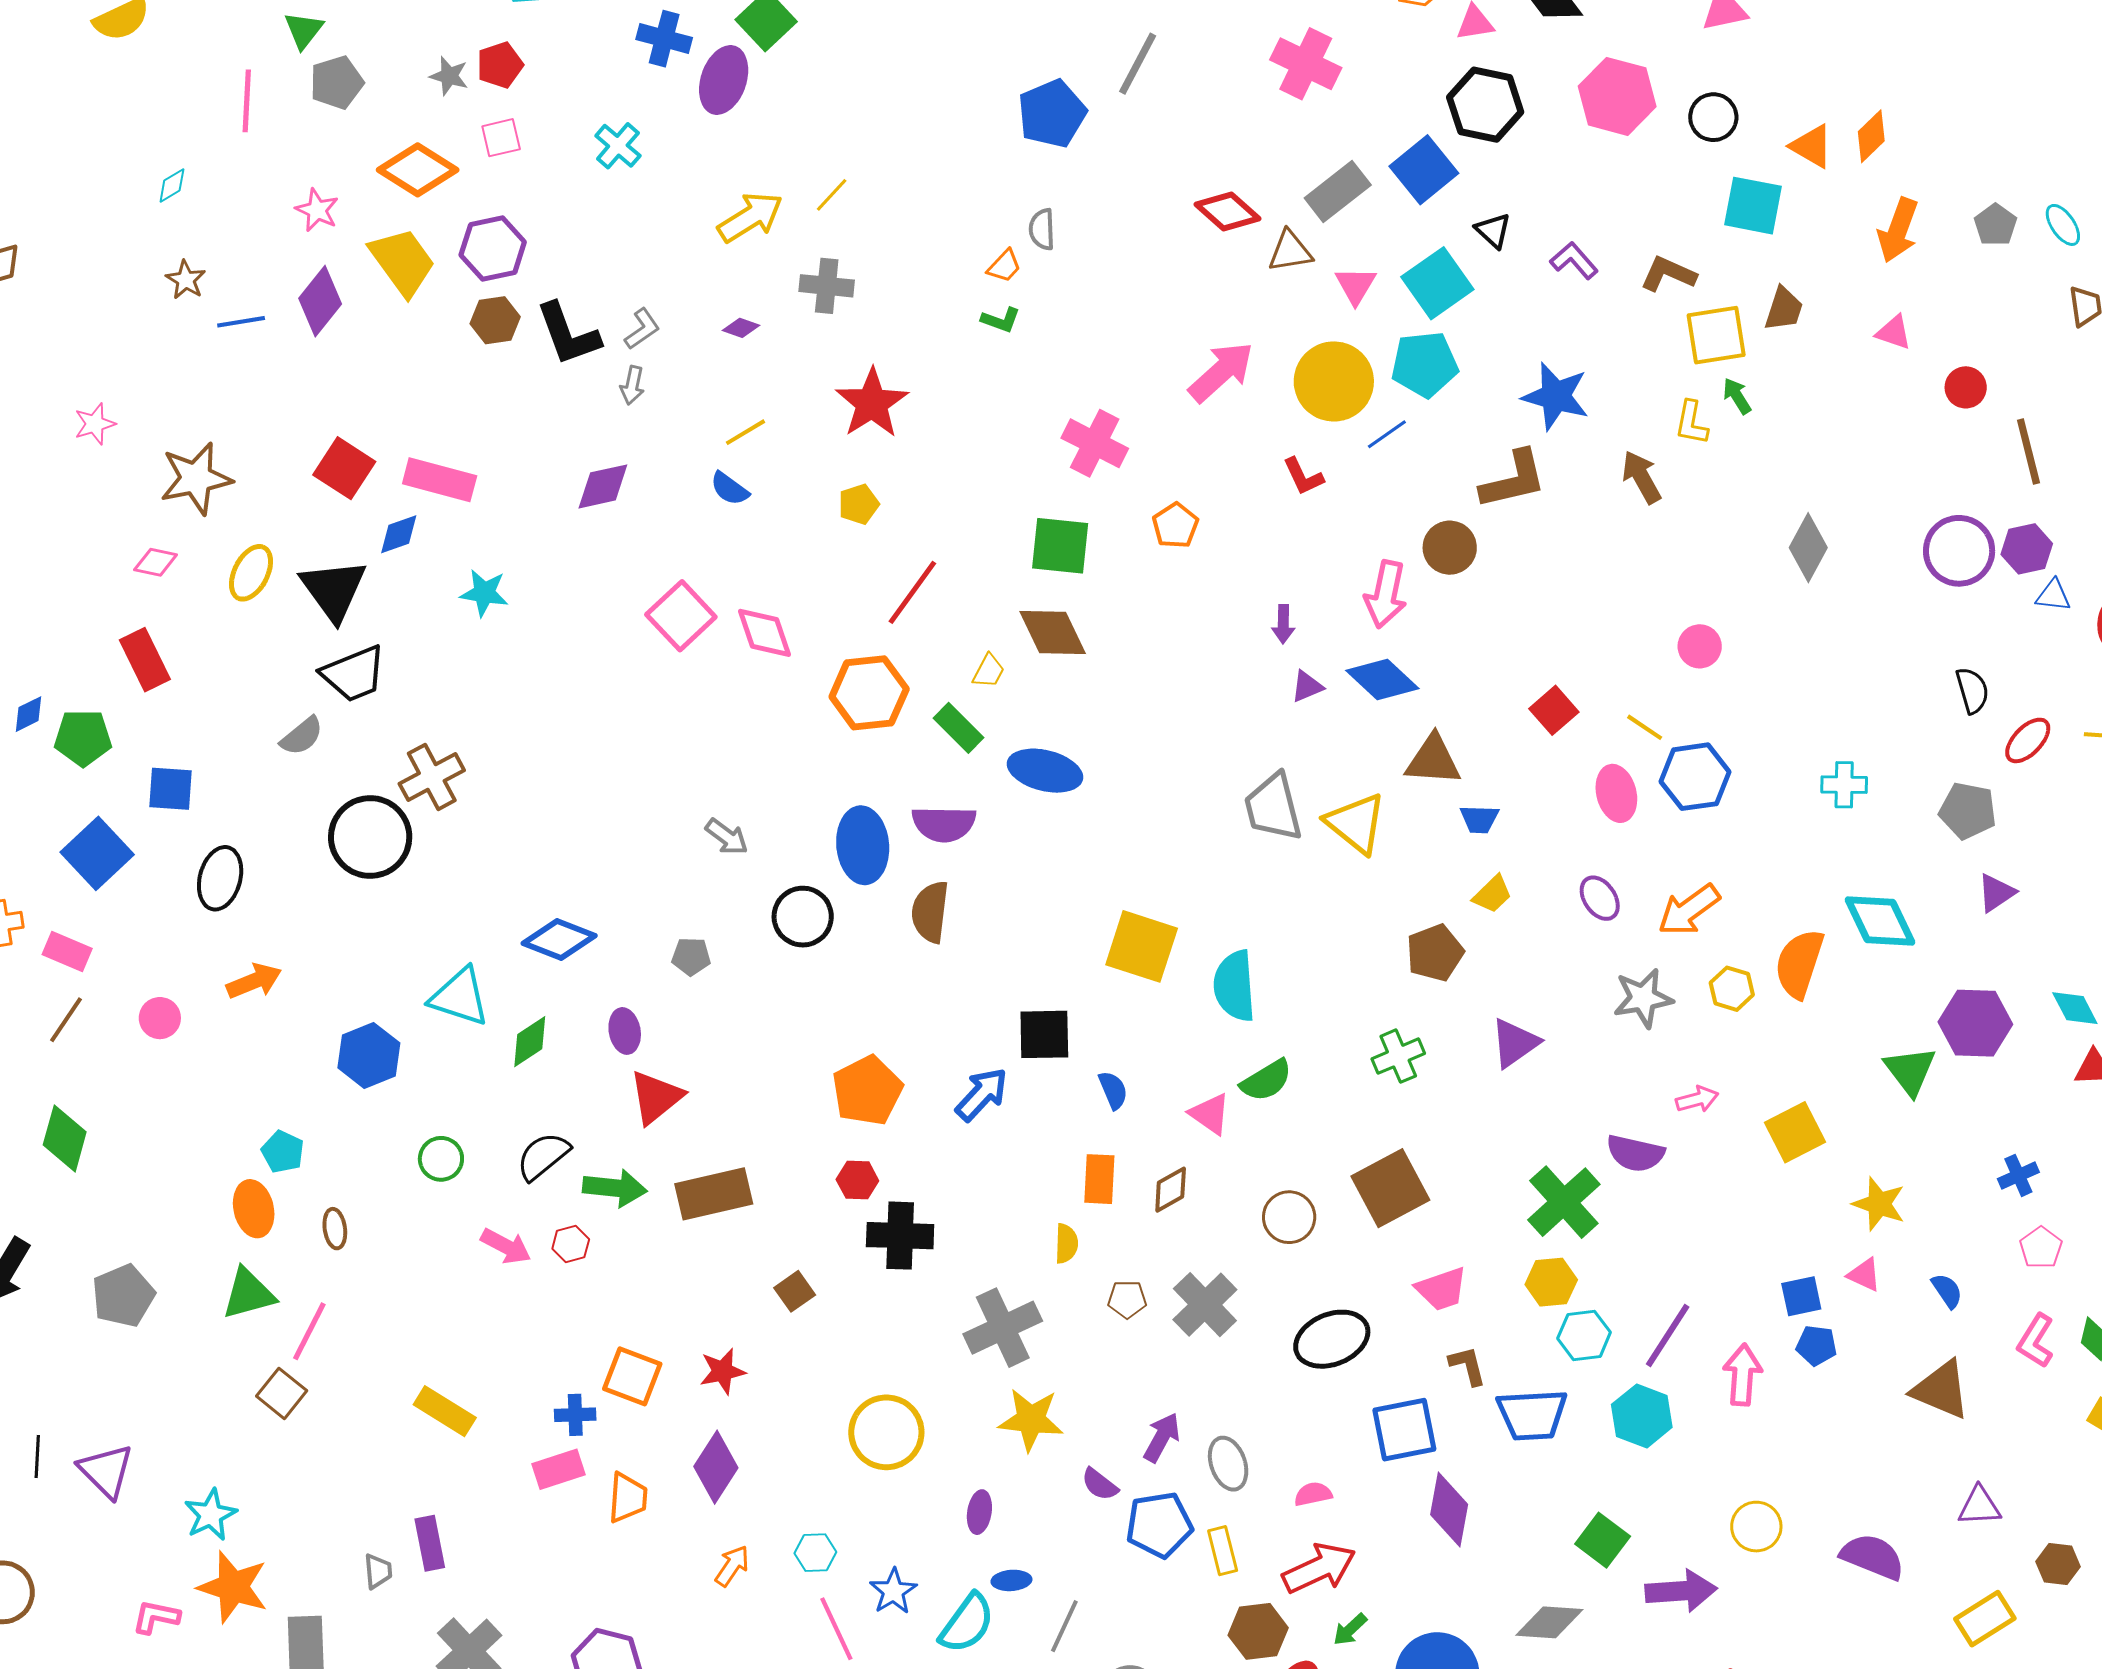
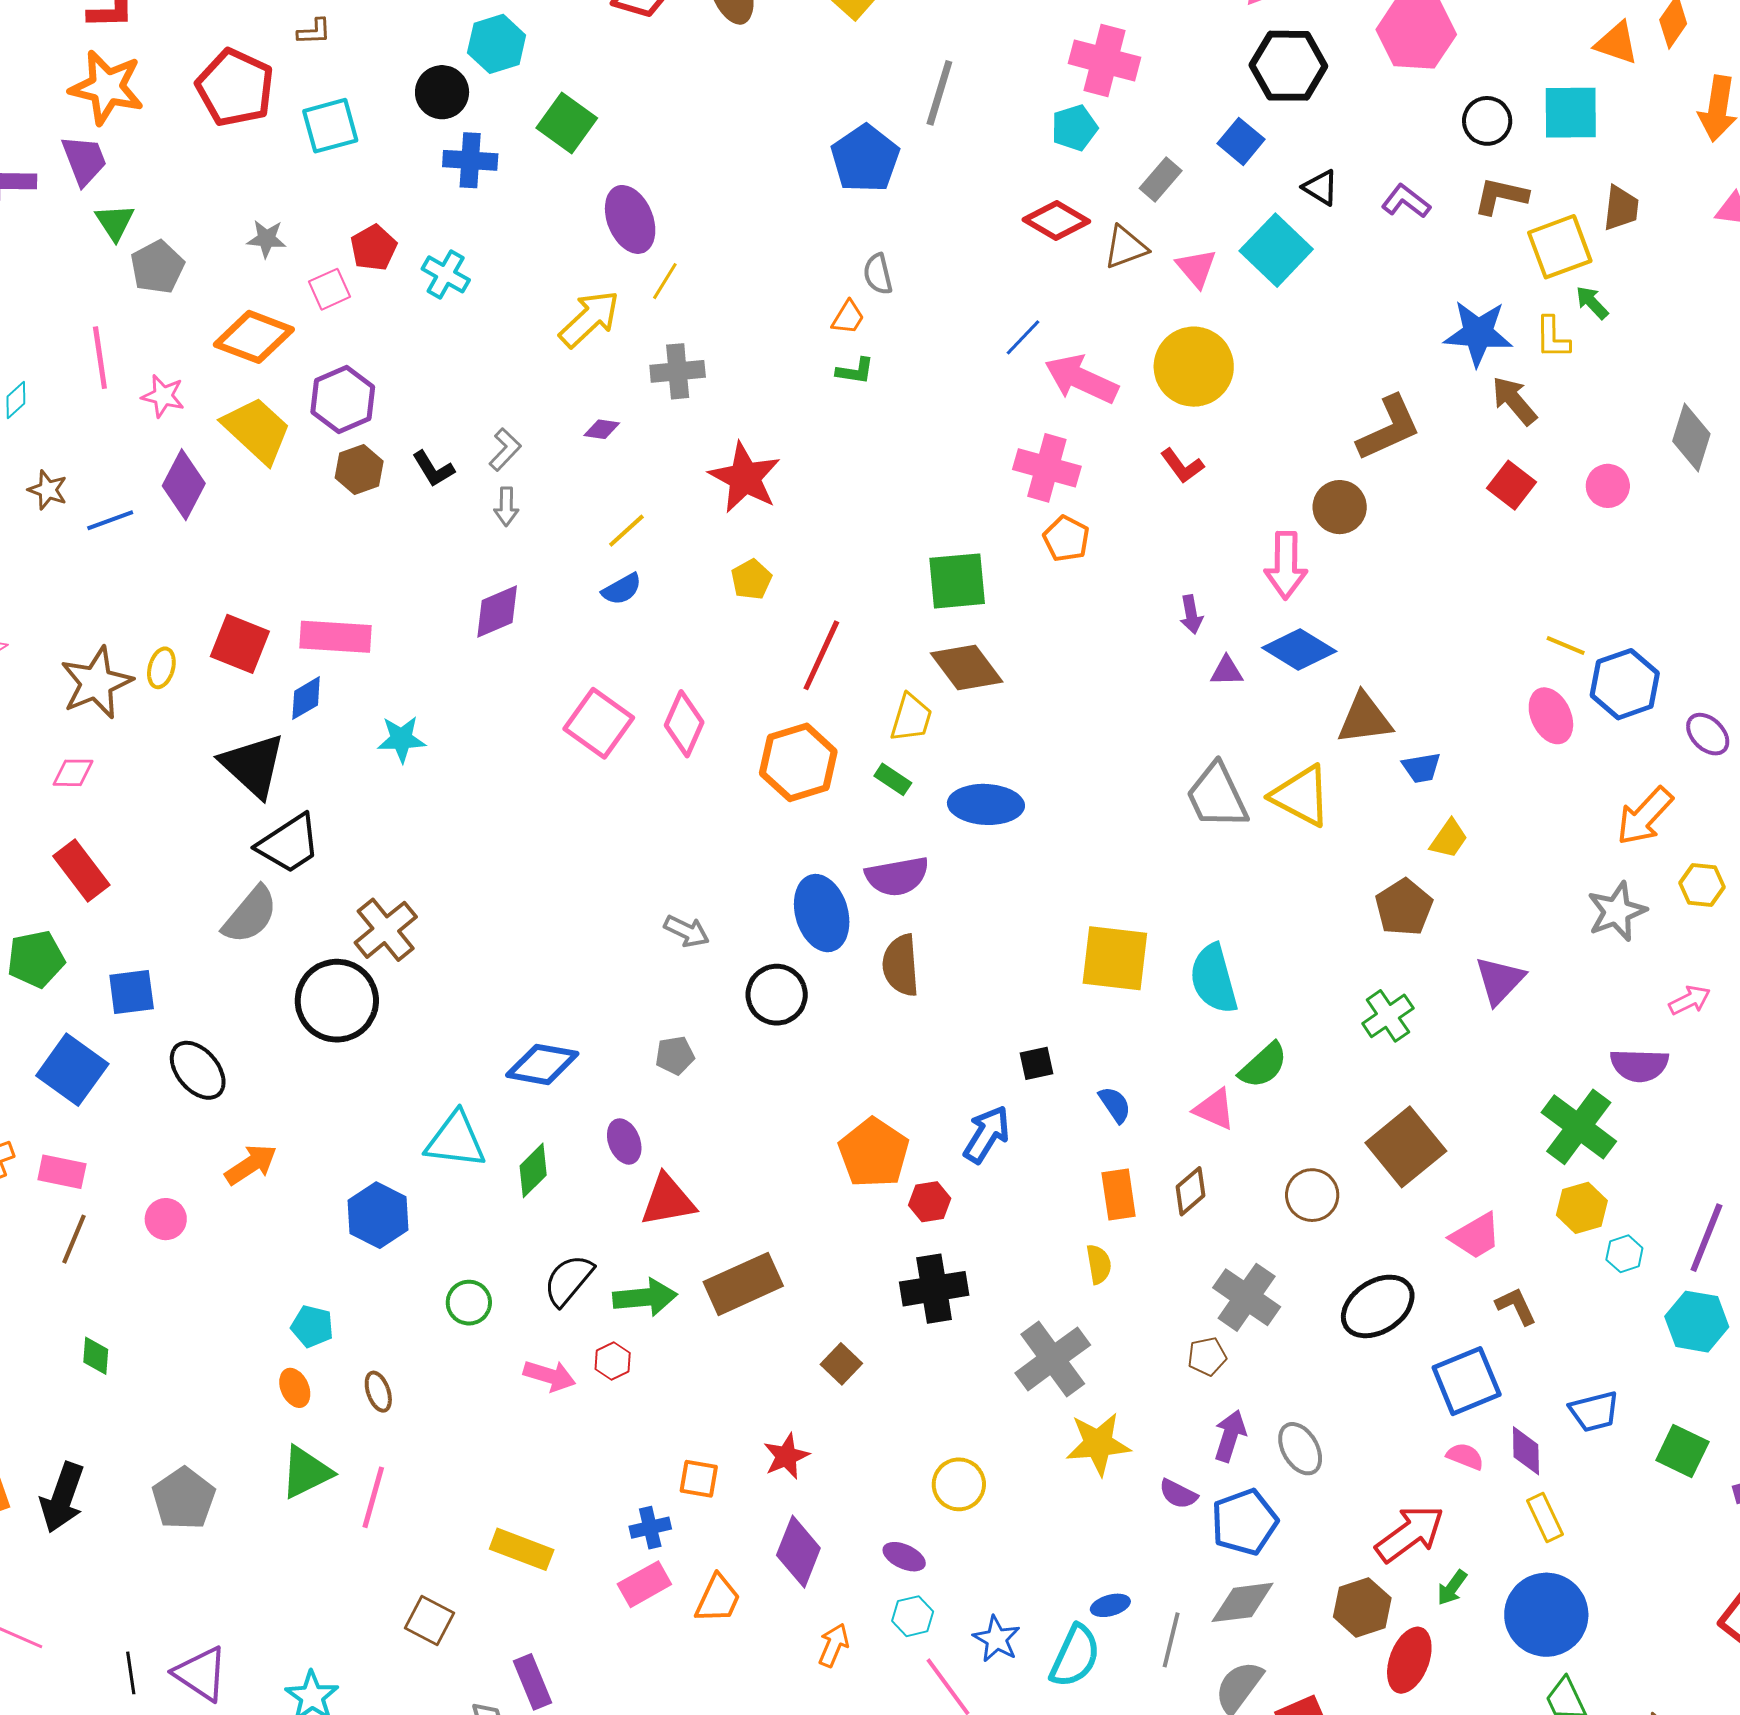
red pentagon: (500, 65) -> (373, 248), moved
purple ellipse: (724, 80) -> (630, 219), moved, turned -30
pink line: (247, 101) -> (100, 358), moved
black circle: (1713, 117) -> (1487, 121), moved
blue square: (1424, 170) -> (1241, 141), size x0.7
gray rectangle: (1338, 192) -> (1161, 180), size x0.7
black L-shape: (568, 334) -> (433, 469), size x0.6
cyan pentagon: (1425, 364) -> (1074, 128), moved, size x0.7
pink arrow: (1221, 372) -> (1081, 379), turned -102
blue star: (1556, 396) -> (1478, 333), moved
blue line: (1387, 434) -> (1023, 337), moved
pink cross: (1095, 443) -> (1047, 468), moved
blue semicircle: (730, 489) -> (622, 589), turned -54
yellow ellipse: (251, 573) -> (161, 668), moved, size x0.7
pink diamond: (765, 633) -> (684, 724), turned 54
pink circle: (1700, 646) -> (1608, 486), moved
yellow trapezoid: (989, 671) -> (911, 718), size x1.4
purple triangle: (1307, 686) -> (1227, 671), turned 33
red square: (1554, 710) -> (1511, 485), moved
green rectangle: (958, 728) -> (893, 779), size x0.7
gray semicircle: (302, 736) -> (250, 915), size x1.4
black ellipse: (220, 878) -> (198, 1070), turned -44
purple ellipse: (1600, 898) -> (1708, 734), moved
black square: (1044, 1034) -> (1037, 1063), size x0.6
red triangle: (656, 1097) -> (668, 1200), turned 40
green diamond: (65, 1138) -> (96, 1356), size x0.6
red hexagon: (857, 1180) -> (930, 1202), moved
orange ellipse: (254, 1209) -> (295, 1388), size x0.7
brown pentagon: (1127, 1299) -> (1207, 1356), moved
cyan hexagon: (1584, 1335) -> (1624, 1254), size x0.7
orange square: (632, 1376) -> (699, 1479), size x0.7
brown square: (282, 1393) -> (430, 1620), moved
blue trapezoid: (1532, 1415) -> (1594, 1412), moved, size x0.7
yellow circle: (886, 1432) -> (959, 1484), size x0.7
pink semicircle: (1313, 1494) -> (1465, 1456), moved, turned 45
orange trapezoid: (628, 1498) -> (718, 1599), turned 32
purple diamond: (1449, 1510) -> (1526, 1451), size x0.7
purple ellipse: (979, 1512) -> (904, 1557), moved, turned -63
yellow rectangle: (1223, 1551) -> (1545, 1518), moved
gray diamond: (1549, 1622) -> (1243, 1602), moved

